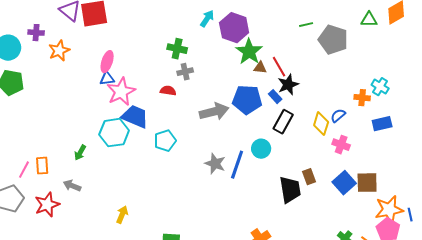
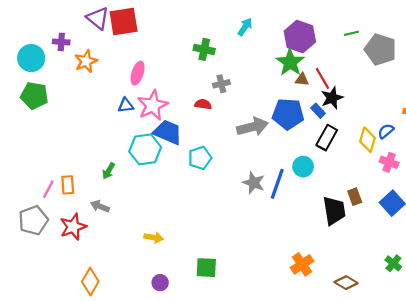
purple hexagon: (234, 28) -> (300, 37), moved
green cross: (177, 49) -> (204, 49), moved
blue triangle: (107, 79) -> (126, 105), moved
yellow arrow: (122, 215) -> (154, 238), turned 78

